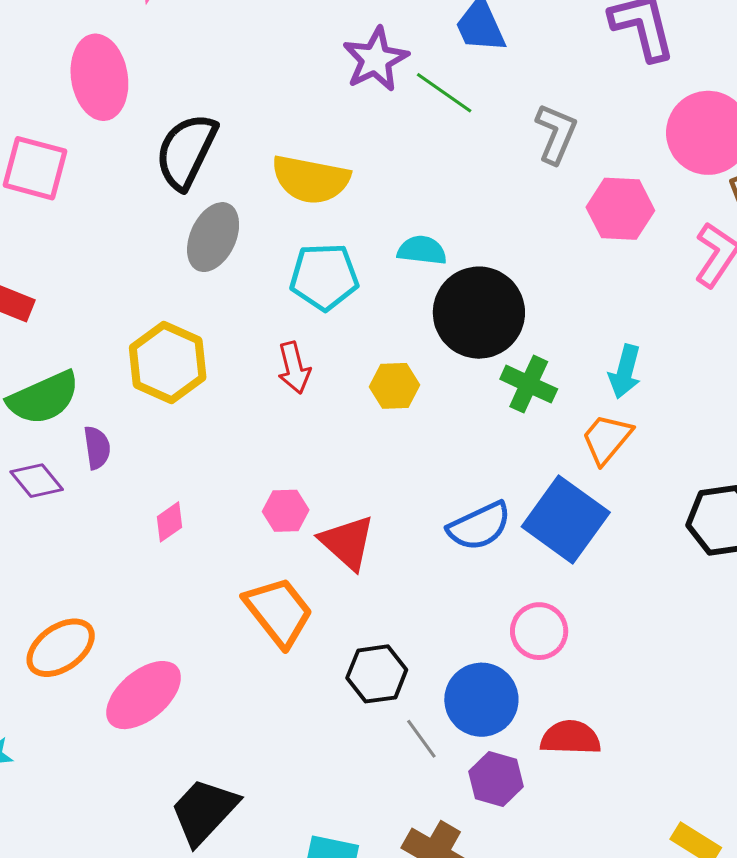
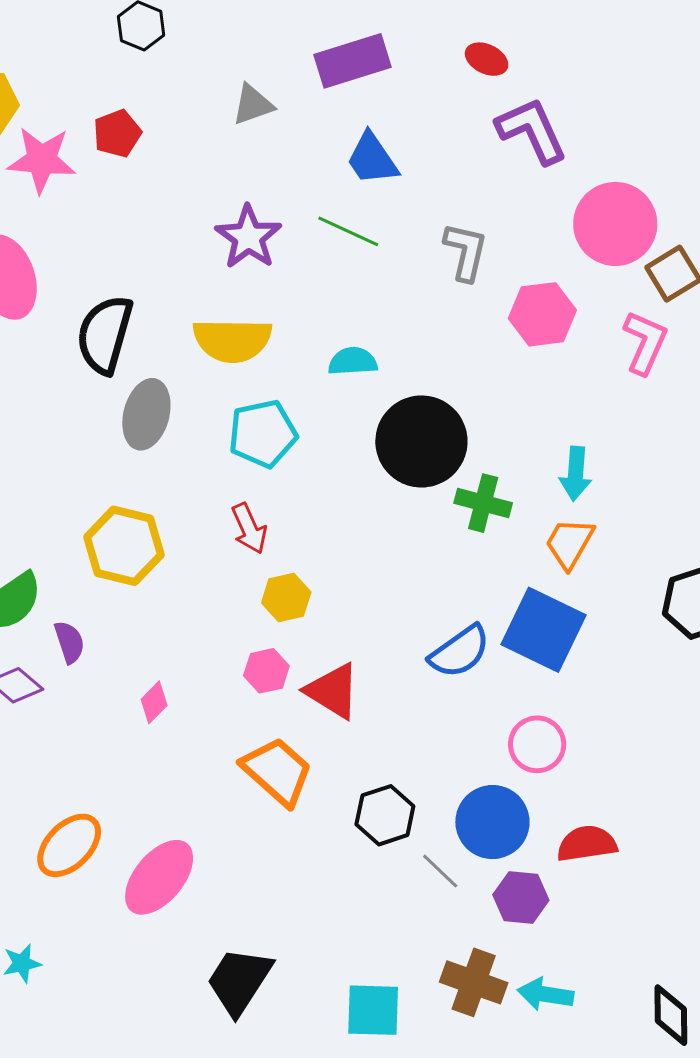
purple star: (376, 59) -> (248, 237), moved
cyan semicircle: (422, 250) -> (353, 361), moved
yellow hexagon: (394, 386) -> (286, 598), moved

